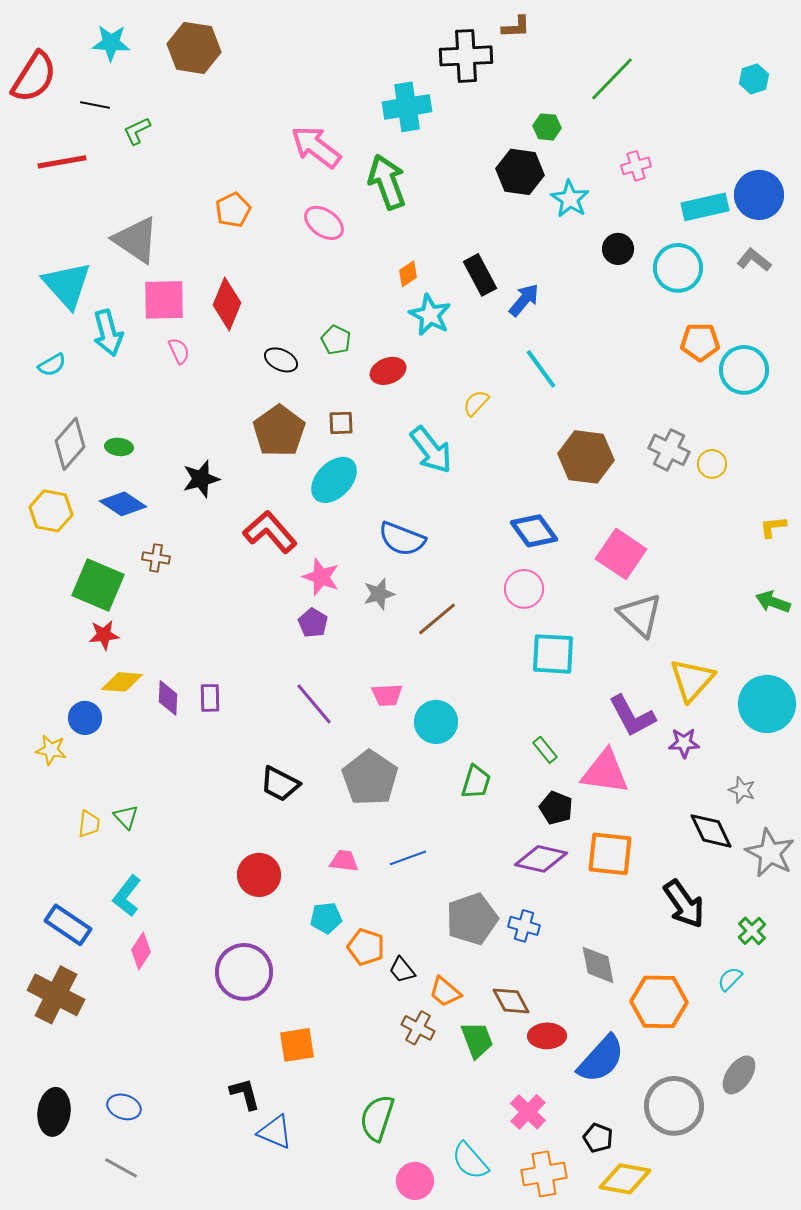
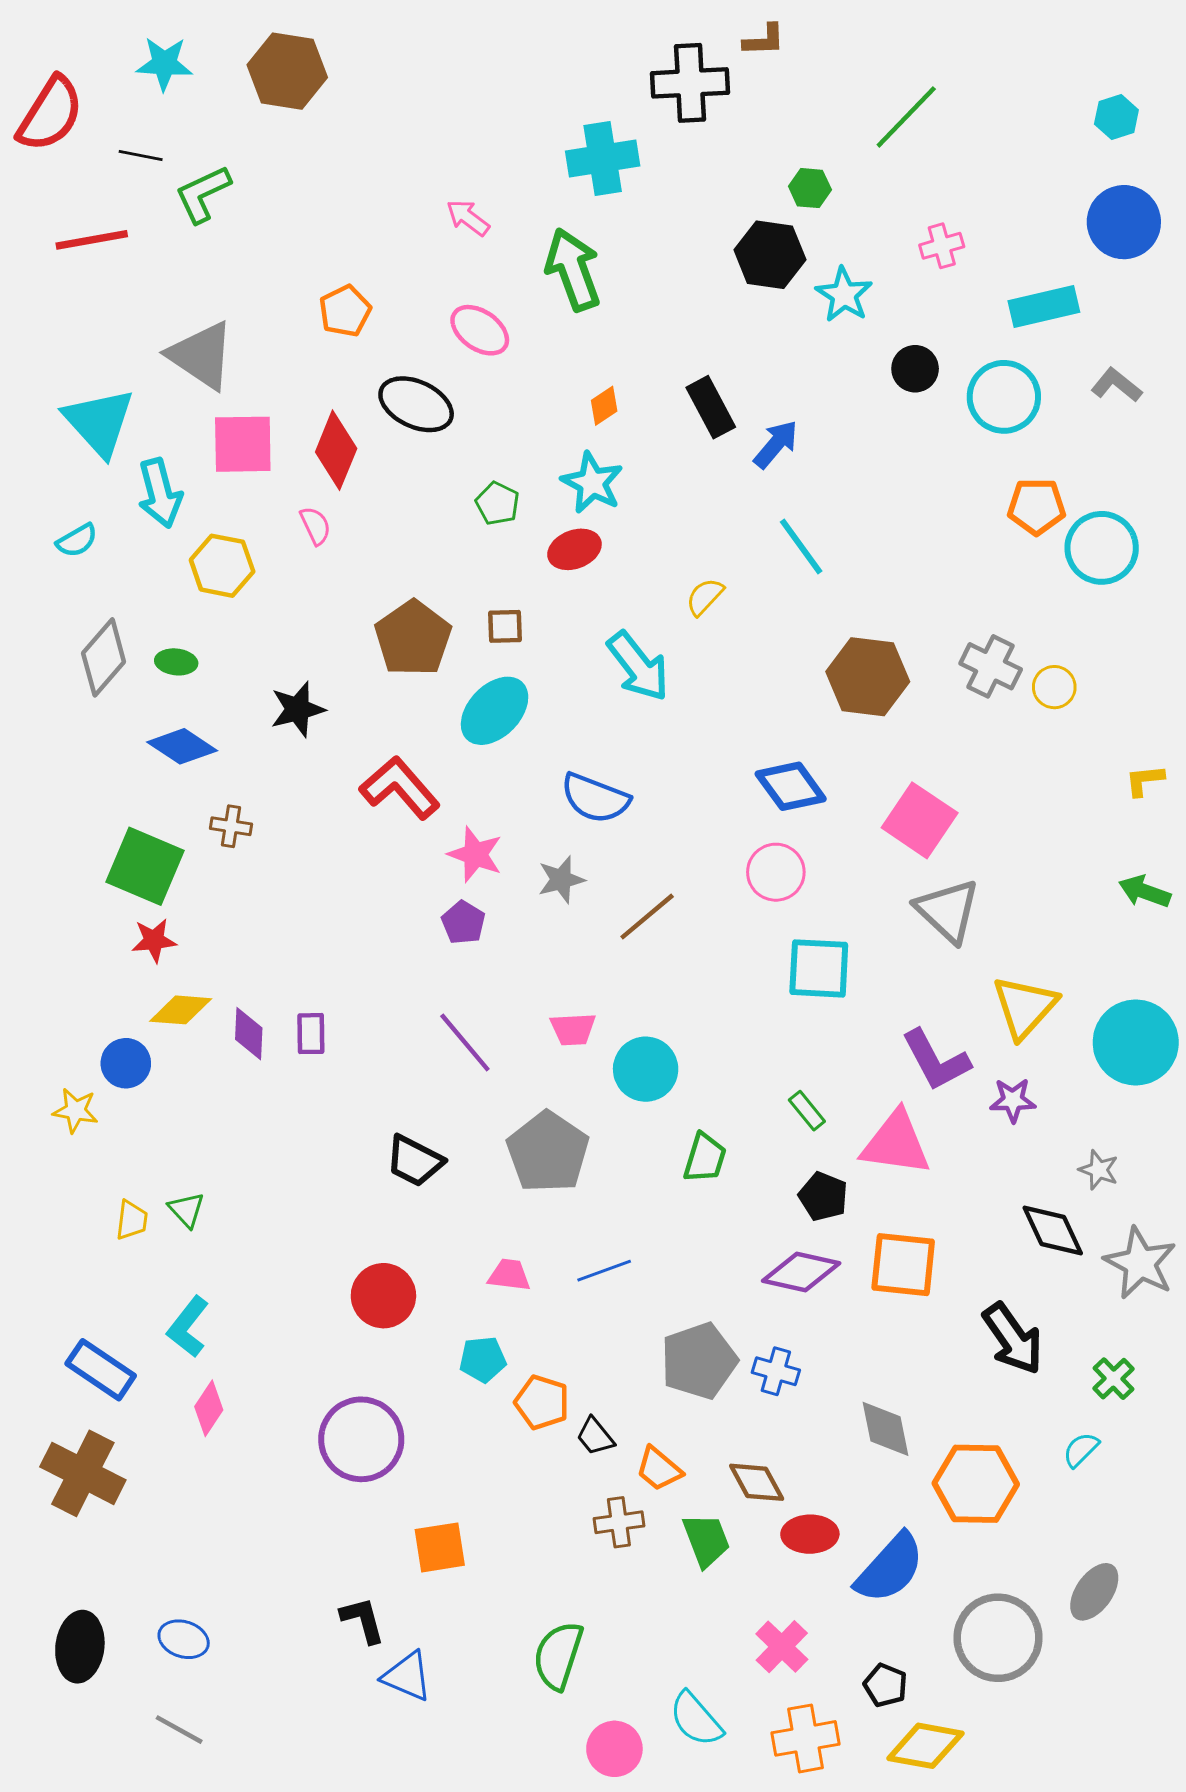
green L-shape: (137, 131) -> (203, 194), size x1.4
pink arrow: (316, 147) -> (468, 218), size x0.6
blue circle: (759, 195) -> (1124, 222), moved
cyan star: (430, 315) -> (592, 483), moved
pink semicircle: (179, 351) -> (315, 526), moved
black ellipse: (281, 360) -> (416, 404), moved, size x1.5
yellow hexagon: (51, 511) -> (222, 566), moved
brown cross: (418, 1028) -> (619, 1522), turned -36

